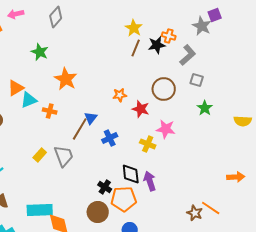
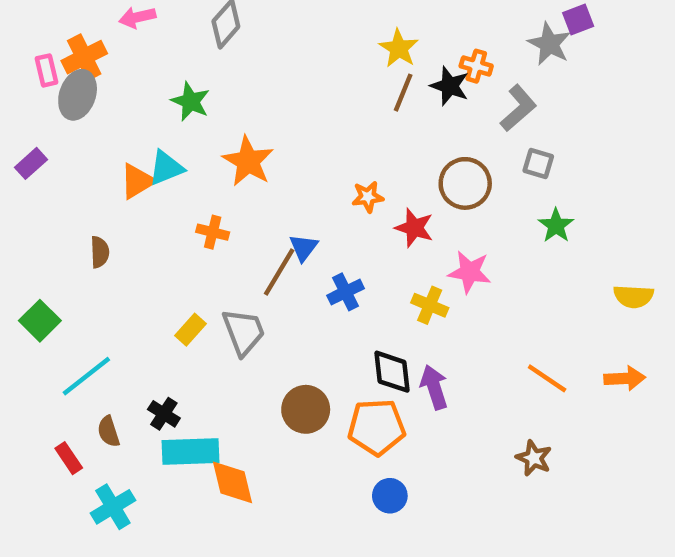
black star: (157, 45) -> (450, 86), turned 30
cyan triangle: (29, 100) -> (166, 168), moved
yellow semicircle: (243, 121) -> (633, 296), moved
black cross: (105, 187) -> (164, 414), moved
orange line: (211, 208) -> (547, 378), moved
brown circle: (98, 212) -> (306, 409), moved

